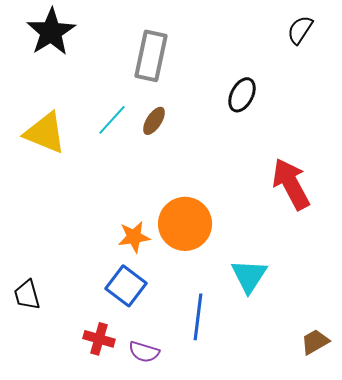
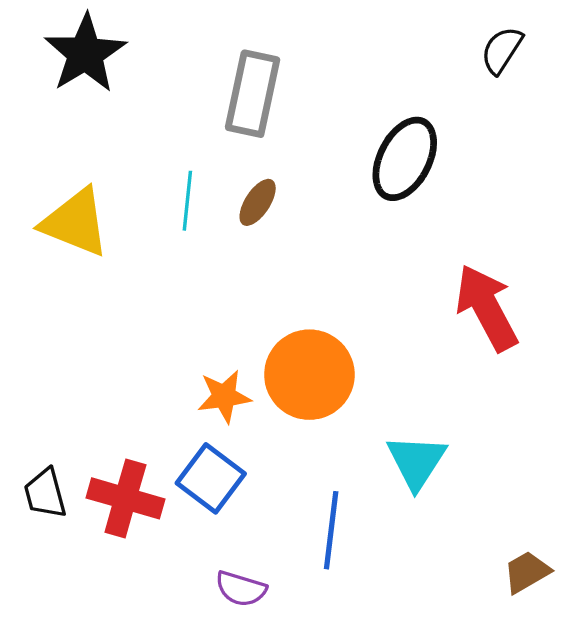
black ellipse: (242, 95) -> (405, 159), size x1.4
cyan line: (112, 120) -> (187, 201), turned -36
red cross: (99, 339) -> (125, 498), moved, size x1.4

